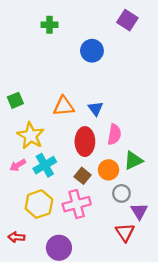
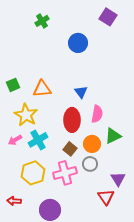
green cross: (50, 25) -> (42, 21), turned -32
orange triangle: (64, 106) -> (42, 89), moved
gray circle: (121, 193) -> (90, 164), moved

